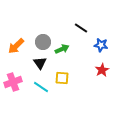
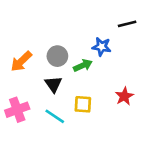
black line: (81, 28) -> (127, 24), moved, turned -48
blue star: (101, 45) -> (102, 47), moved
red star: (102, 70) -> (124, 96), moved

